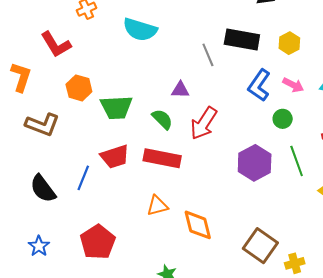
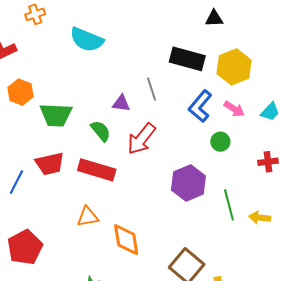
yellow hexagon: (289, 43) -> (234, 67), size x1.6
gray line: (208, 55) -> (152, 89), moved
green line: (297, 161) -> (229, 205), moved

